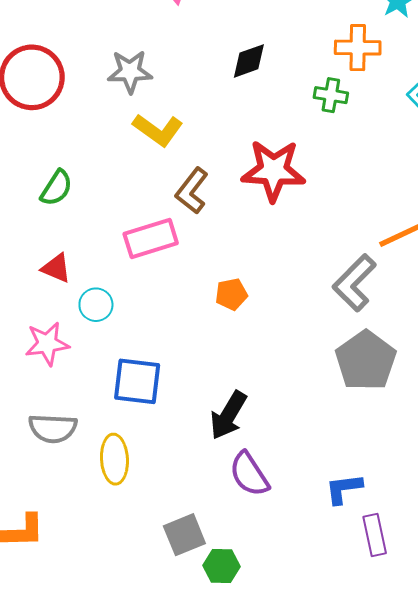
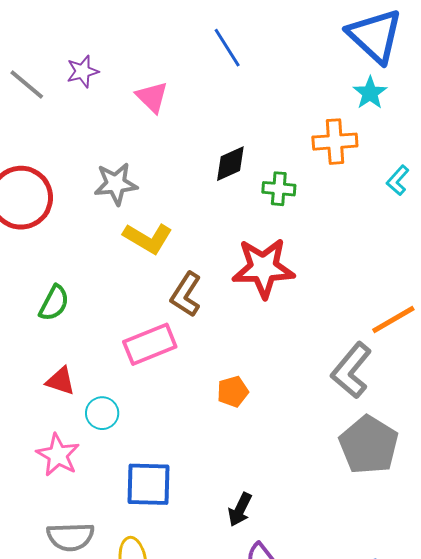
green cross: (331, 95) -> (279, 189), moved
pink star: (47, 344) -> (58, 455), turned -30
black arrow: (228, 415) -> (240, 509), size x0.7

